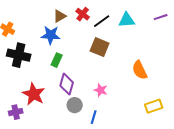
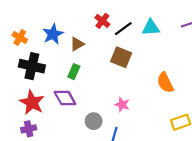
brown triangle: (60, 16) -> (77, 44), moved
blue star: (51, 35) -> (53, 34), moved, turned -30
purple diamond: (67, 84) -> (65, 98), moved, turned -45
red star: (34, 94) -> (32, 102), moved

